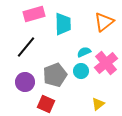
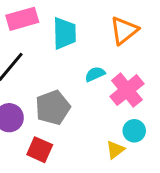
cyan circle: (81, 71) -> (134, 131), moved

